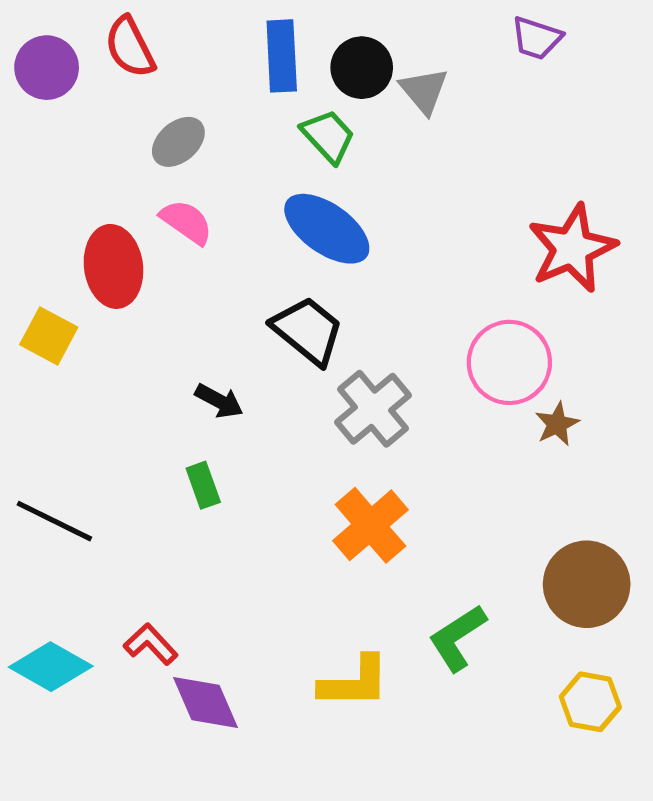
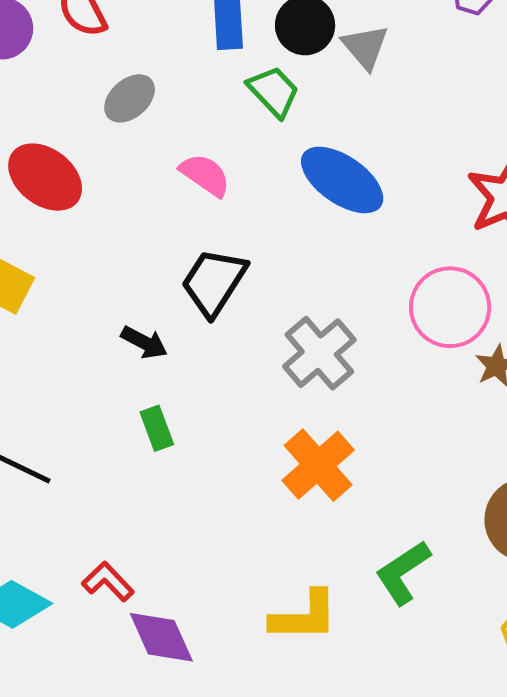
pink semicircle: (186, 222) -> (205, 175), moved
blue ellipse: (327, 229) -> (342, 180), moved
red ellipse: (113, 266) -> (45, 177), moved, turned -44
black trapezoid: (308, 331) -> (214, 282), moved, turned -96
black arrow: (219, 401) -> (144, 342), moved

